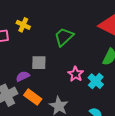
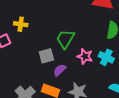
green trapezoid: (64, 37) -> (65, 39), moved
purple semicircle: (23, 76) -> (60, 70), moved

